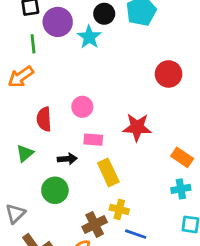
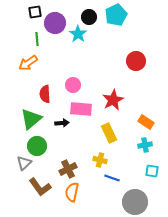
red star: (137, 127) -> (113, 100), turned -30
pink rectangle: (93, 140) -> (81, 109), size x1.5
green triangle: (25, 153) -> (31, 119), size x1.6
yellow rectangle: (108, 172) -> (109, 133), moved
green circle: (55, 190) -> (37, 146), moved
brown cross: (95, 224) -> (68, 169), moved

